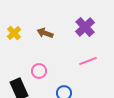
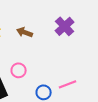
pink line: (88, 61) -> (68, 84), moved

